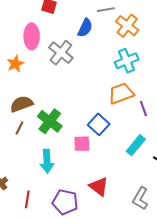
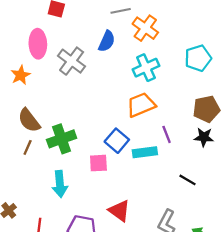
blue semicircle: (85, 28) -> (107, 41), moved
brown semicircle: (22, 104) -> (29, 120), turned -105
purple line: (143, 108) -> (167, 134), moved
green cross: (50, 121) -> (62, 139), turned 35
cyan rectangle: (136, 145) -> (145, 152), moved, turned 45

